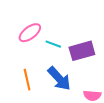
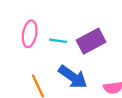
pink ellipse: (30, 33) -> (30, 34), turned -30

